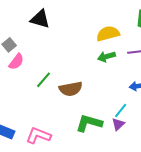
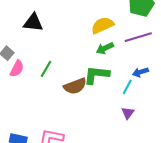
green line: (44, 80) -> (46, 69), moved
cyan line: (121, 110) -> (127, 87), moved
green L-shape: (89, 123) -> (96, 75), moved

